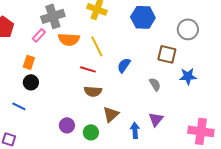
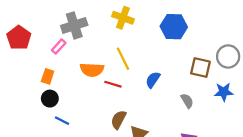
gray circle: (188, 29) -> (228, 56), moved
orange semicircle: (69, 39) -> (92, 70), moved
brown semicircle: (93, 91) -> (118, 120), moved, turned 114
blue line: (19, 106) -> (62, 121), moved

